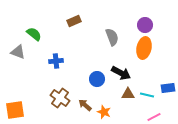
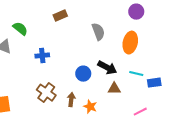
purple circle: (145, 25) -> (136, 12), moved
cyan line: (147, 95) -> (136, 74), moved
brown arrow: (85, 105) -> (71, 100), turned 56

